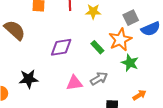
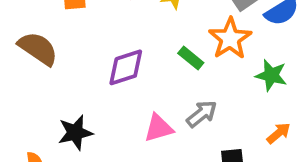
green star: (130, 63) -> (271, 75), moved

